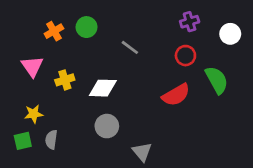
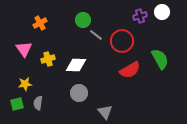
green circle: (87, 27) -> (83, 20), moved
white circle: (230, 34) -> (162, 12), moved
red circle: (185, 56) -> (122, 41), moved, size x1.5

